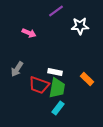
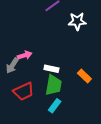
pink arrow: (29, 33) -> (25, 55), moved, turned -40
red trapezoid: (39, 85) -> (24, 91), moved, turned -45

